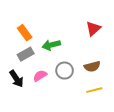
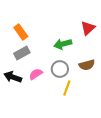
green arrow: (51, 45) -> (63, 44), moved
black arrow: (16, 79) -> (13, 77), turned 144
yellow line: (94, 90) -> (67, 88), moved, turned -56

